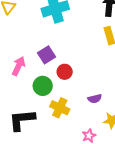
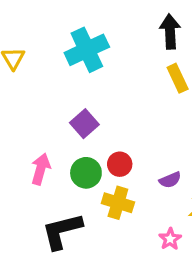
pink arrow: (19, 66) -> (41, 169), moved
red circle: (65, 72) -> (120, 164), moved

